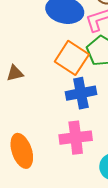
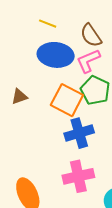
brown triangle: (15, 73) -> (19, 97), moved

